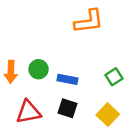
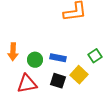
green circle: (39, 69) -> (35, 60), moved
yellow square: (108, 115) -> (79, 75), moved

